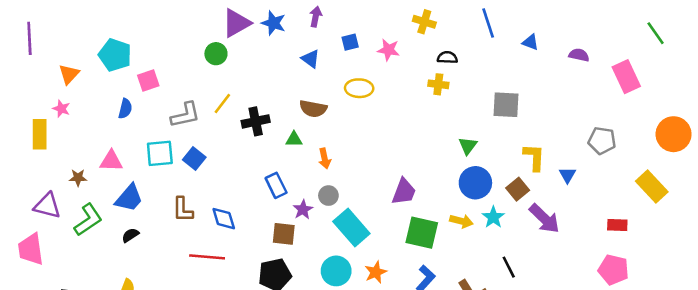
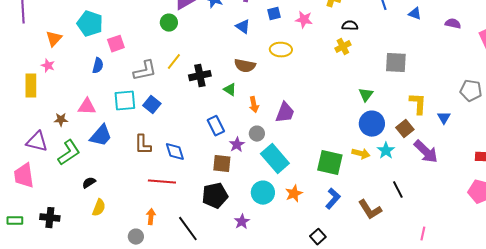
yellow cross: (438, 84) -> (343, 47), turned -35
green triangle: (294, 139) -> (230, 90), turned 32
purple trapezoid: (404, 192) -> (285, 113), moved
black semicircle: (130, 235) -> (89, 183), moved

